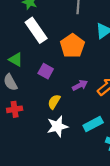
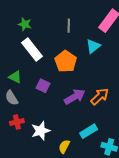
purple arrow: (80, 85) -> (75, 97), size x1.5
yellow semicircle: (54, 102) -> (64, 146), moved
white star: (57, 126) -> (41, 131), moved

